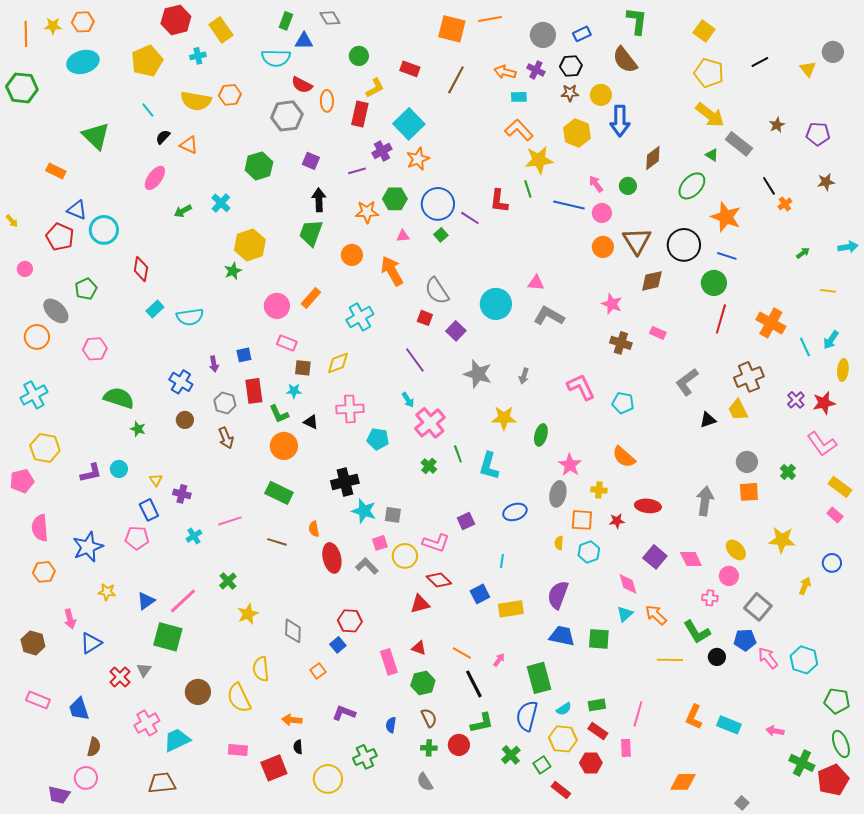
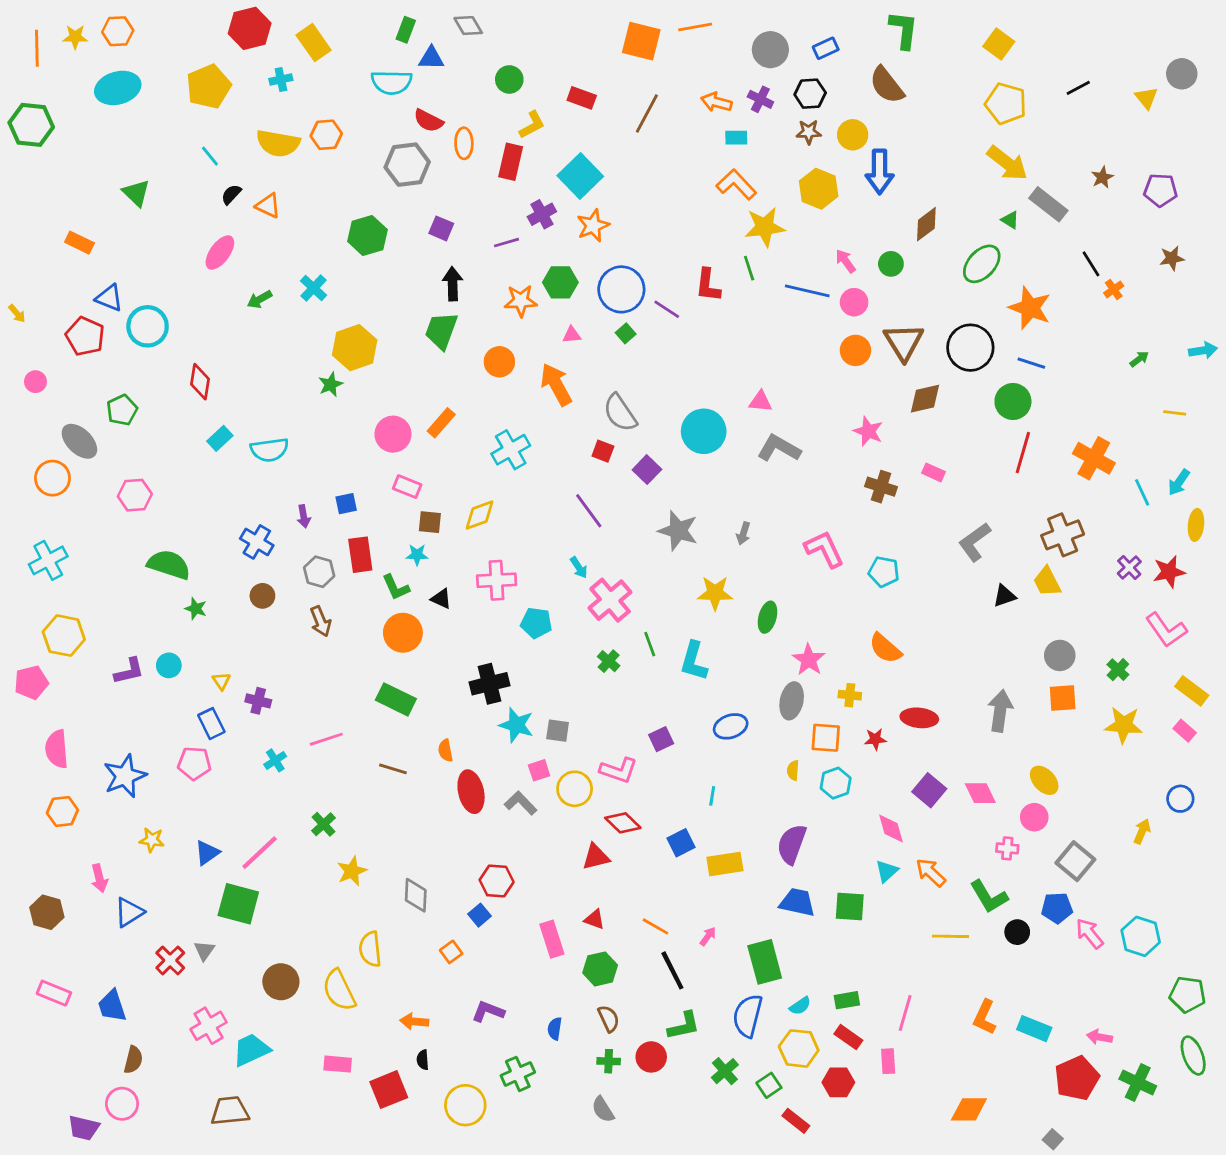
green triangle: (96, 136) -> (136, 193), size x0.7
yellow star: (782, 540) -> (1124, 725), moved
red pentagon: (833, 780) -> (1077, 1078), moved

